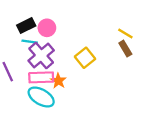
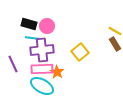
black rectangle: (26, 26) -> (29, 24), turned 42
purple cross: (41, 55) -> (42, 50), turned 35

